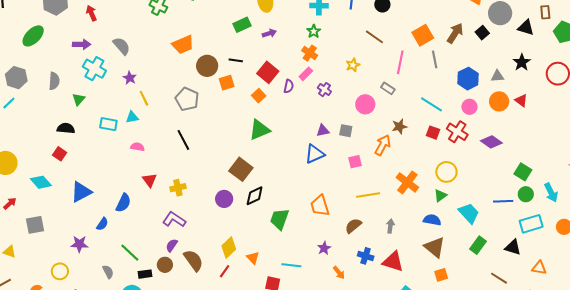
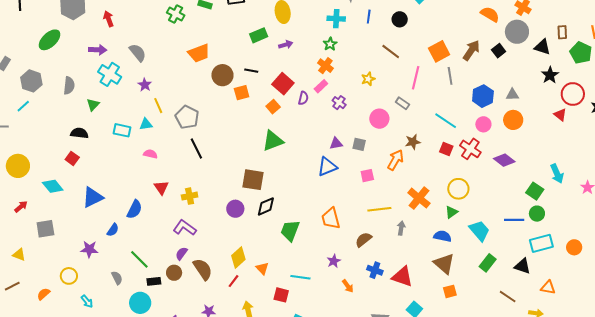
black star: (522, 62) -> (550, 75), moved
gray pentagon: (187, 99) -> (187, 117), moved
red triangle: (521, 100) -> (560, 115), moved
brown square: (241, 169) -> (253, 180), turned -30
cyan arrow: (551, 193) -> (557, 174), moved
gray arrow: (390, 226) -> (401, 228), moved

